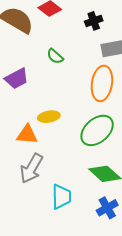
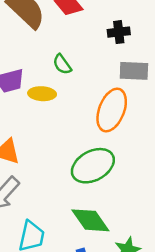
yellow ellipse: (49, 117) -> (42, 94), moved

